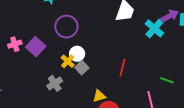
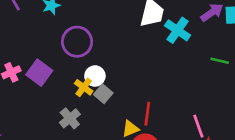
cyan cross: (154, 28) -> (178, 30), moved
red line: (122, 68) -> (147, 114), moved
green line: (167, 80) -> (220, 61), moved

